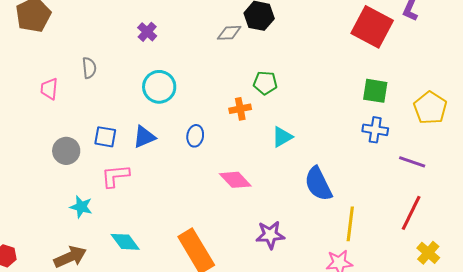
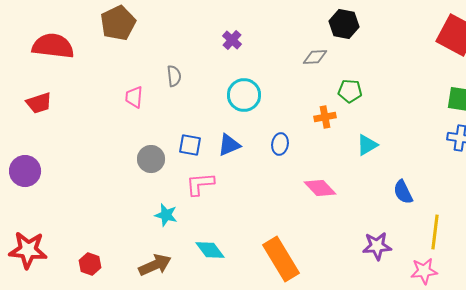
gray diamond: (229, 33) -> (315, 57), moved
blue semicircle: (318, 184) -> (403, 192), size x0.7
purple star: (270, 235) -> (377, 246), moved

